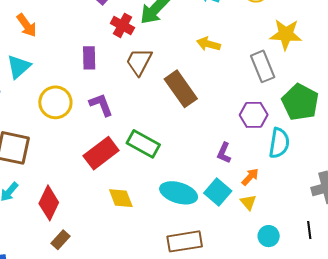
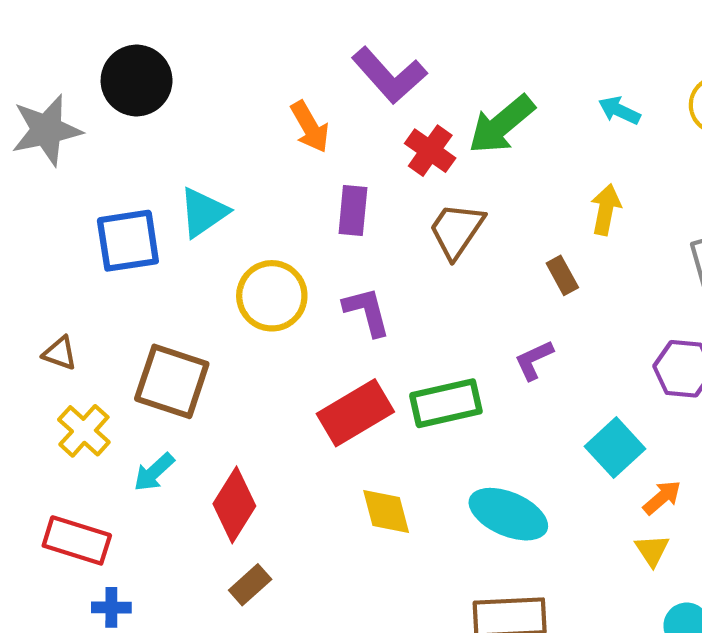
orange arrow: (27, 25) -> (310, 127), moved
yellow arrow: (208, 44) -> (606, 210), turned 80
brown rectangle: (181, 89) -> (562, 275), moved, size x0.5
green rectangle: (143, 144) -> (446, 403), turned -48
purple L-shape: (224, 153) -> (534, 360), moved, turned 35
cyan square: (218, 192) -> (615, 448), moved

